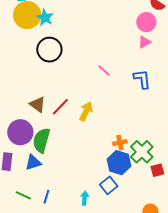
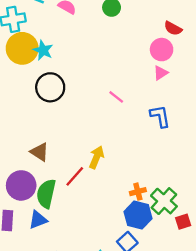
pink line: (104, 71) -> (116, 97), moved
red line: (60, 107) -> (75, 176), moved

